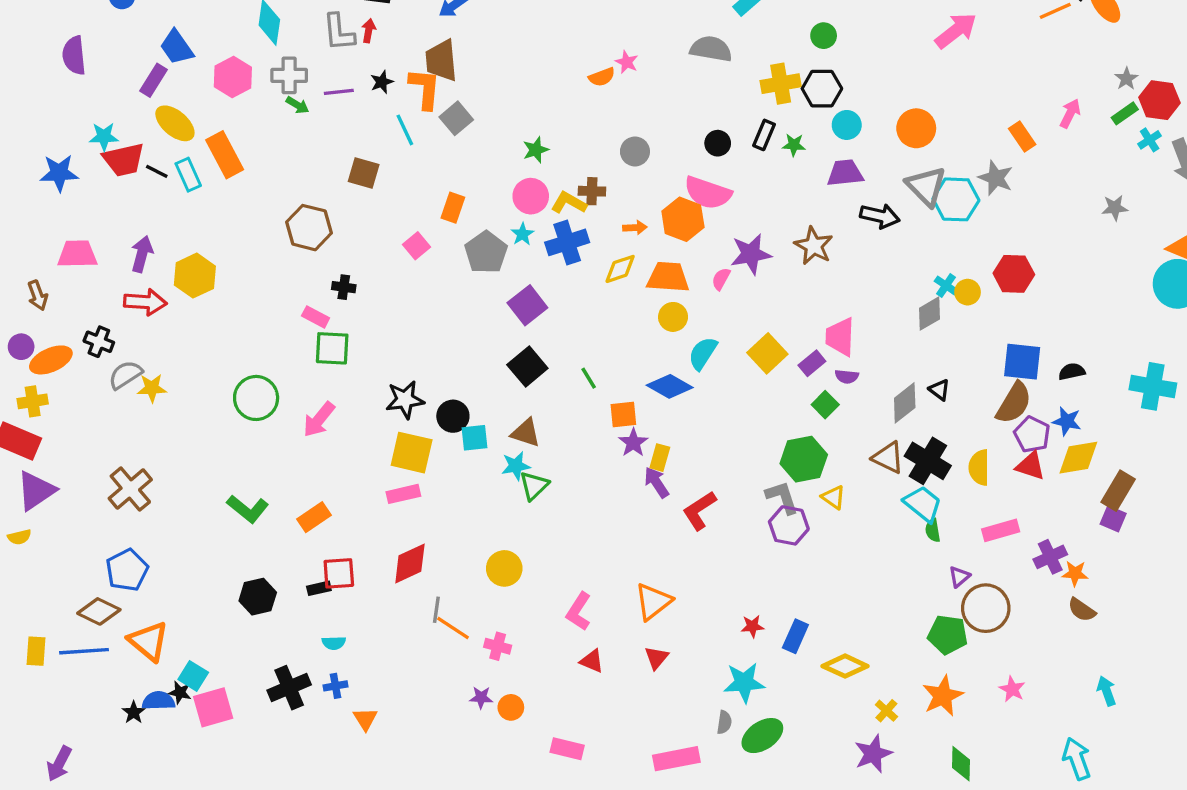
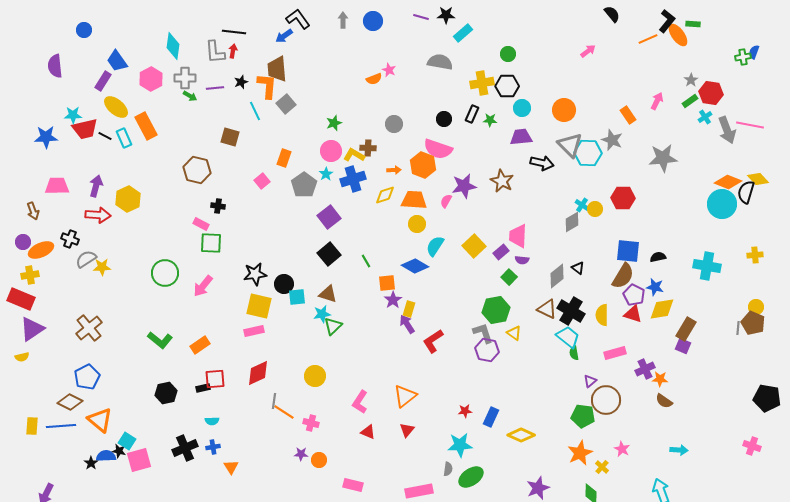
pink arrow: (956, 31) -> (588, 51), size x0.6
gray star: (1115, 208) -> (663, 158), moved, size x1.8
cyan arrow: (1107, 691) -> (679, 450), turned 114
yellow cross: (886, 711) -> (602, 467), moved

